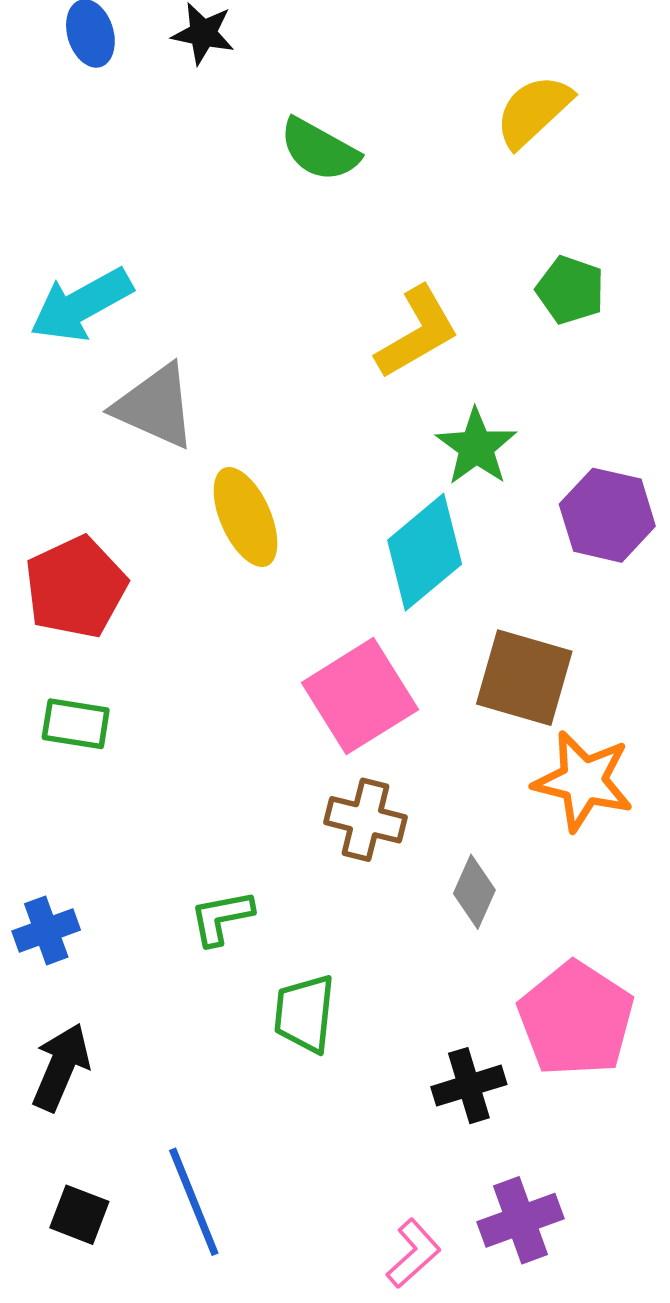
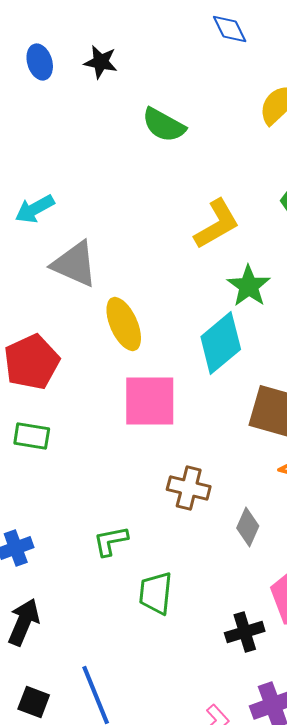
cyan arrow: (81, 305) -> (35, 209), size x0.7
pink square: (360, 696) -> (150, 401), moved, turned 32

